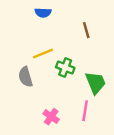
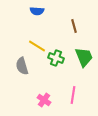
yellow line: (43, 53) -> (37, 46), turned 54
green trapezoid: (96, 83) -> (84, 57), moved

